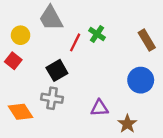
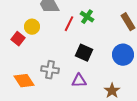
yellow circle: (21, 35) -> (32, 27), moved
black square: (57, 70) -> (84, 53), moved, turned -36
purple triangle: (99, 108) -> (79, 81), moved

